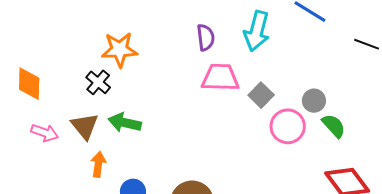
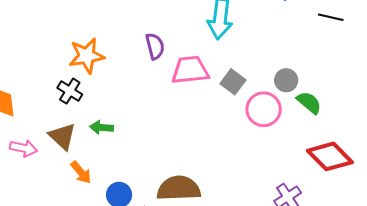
purple semicircle: (206, 37) -> (155, 46), moved
green arrow: (125, 123) -> (102, 127), size x0.7
orange arrow: (98, 164) -> (81, 172), turned 140

